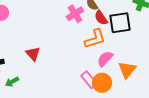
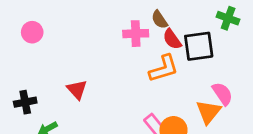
pink cross: (75, 14) -> (136, 34), turned 30
pink semicircle: (105, 59) -> (222, 94), moved, turned 102

